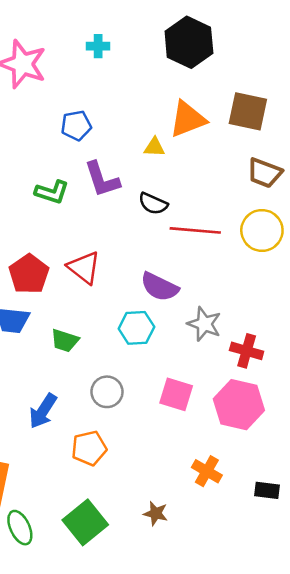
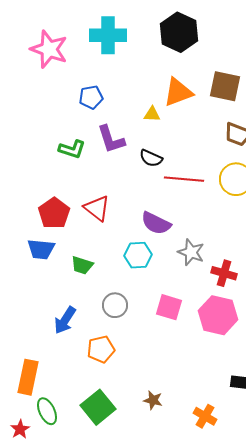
cyan cross: (98, 46) -> (108, 35), size x2.0
orange cross: (207, 471) -> (205, 416), moved

